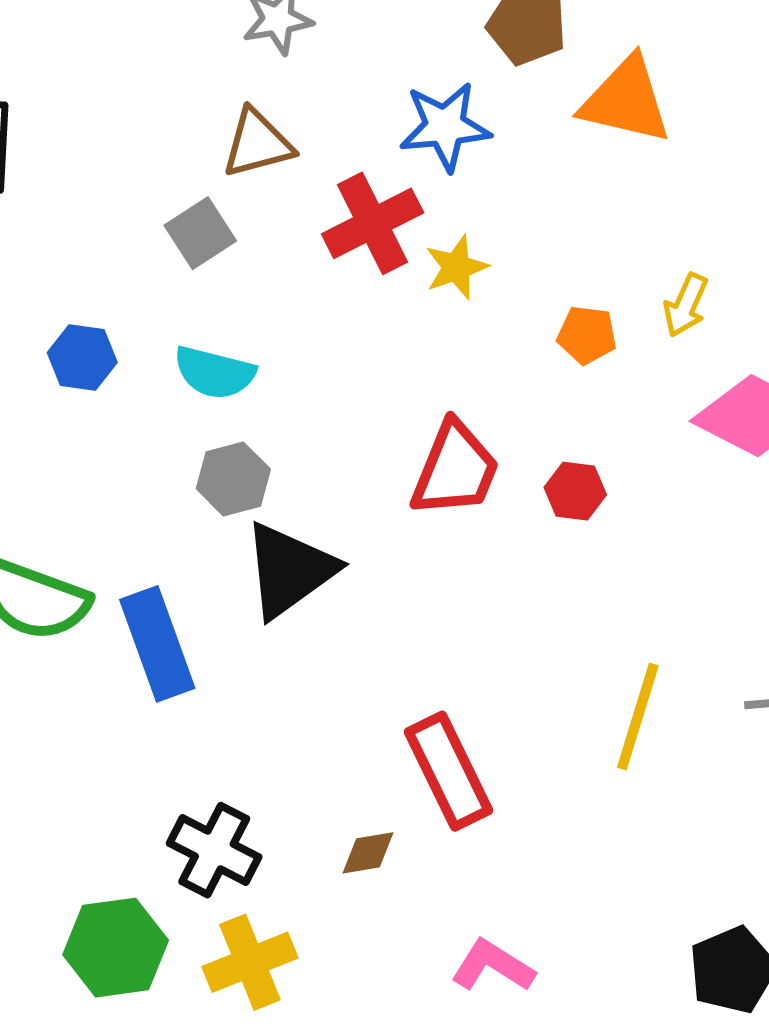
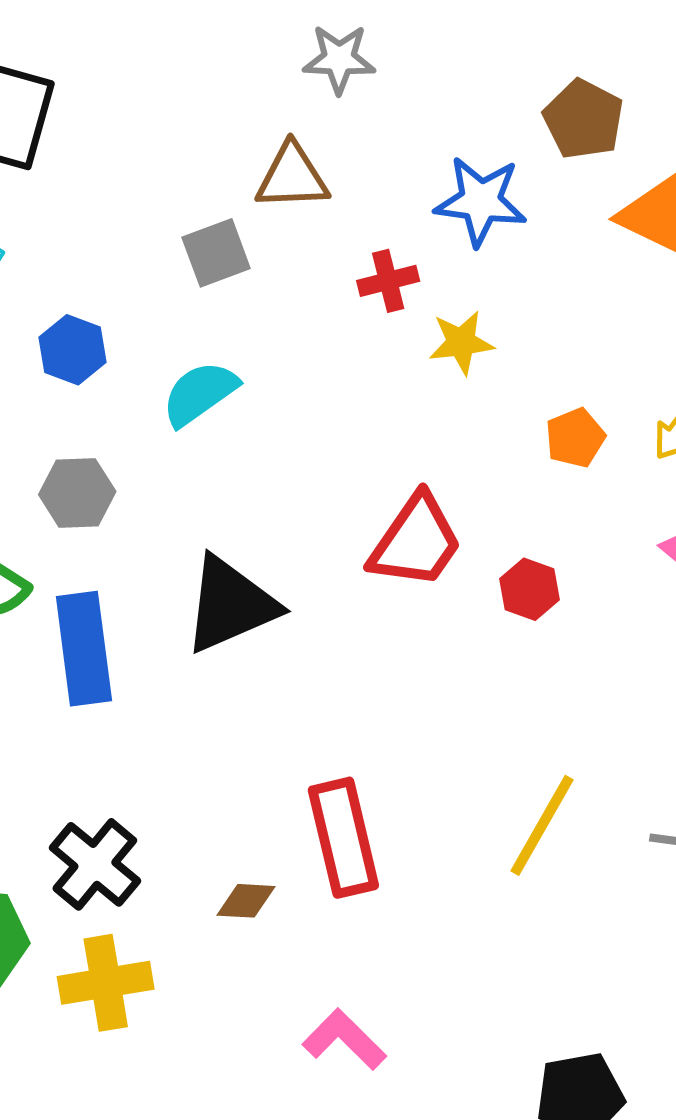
red cross: (373, 223) -> (388, 281), size x0.6
orange pentagon: (587, 335) -> (575, 438), turned 30
cyan semicircle: (215, 372) -> (200, 393), turned 118
gray hexagon: (233, 479) -> (77, 493), moved

